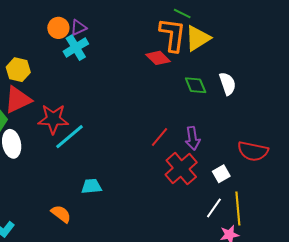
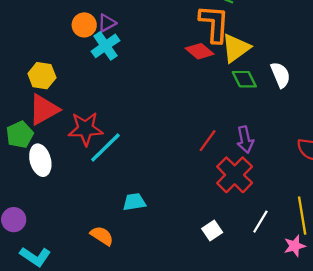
yellow triangle: (198, 38) -> (236, 48), moved
white square: (221, 174) -> (212, 230), moved
white line: (214, 208) -> (260, 222), moved

